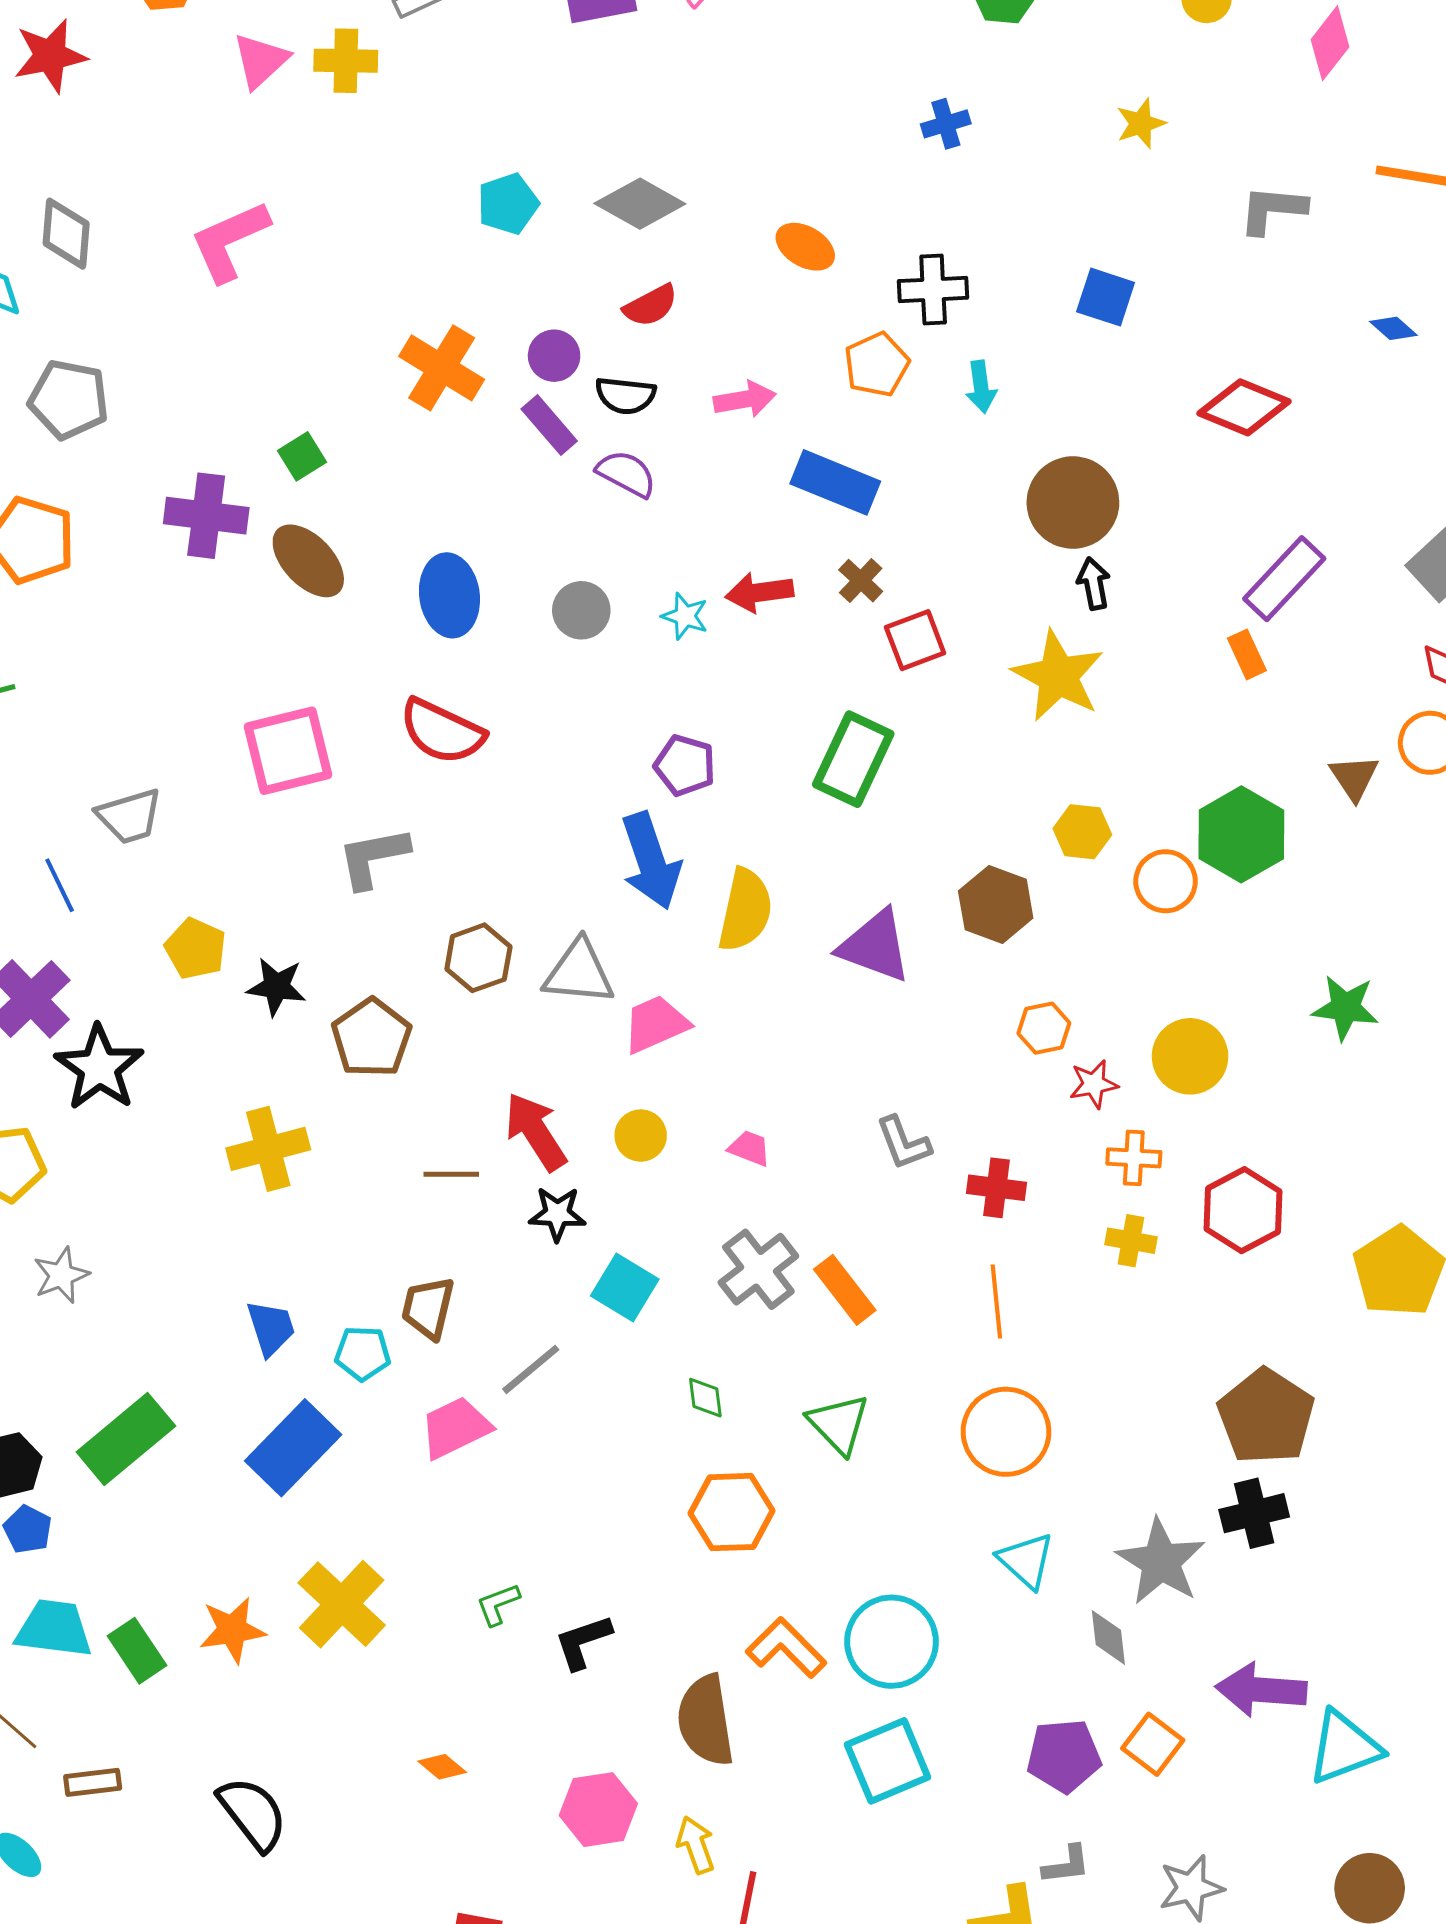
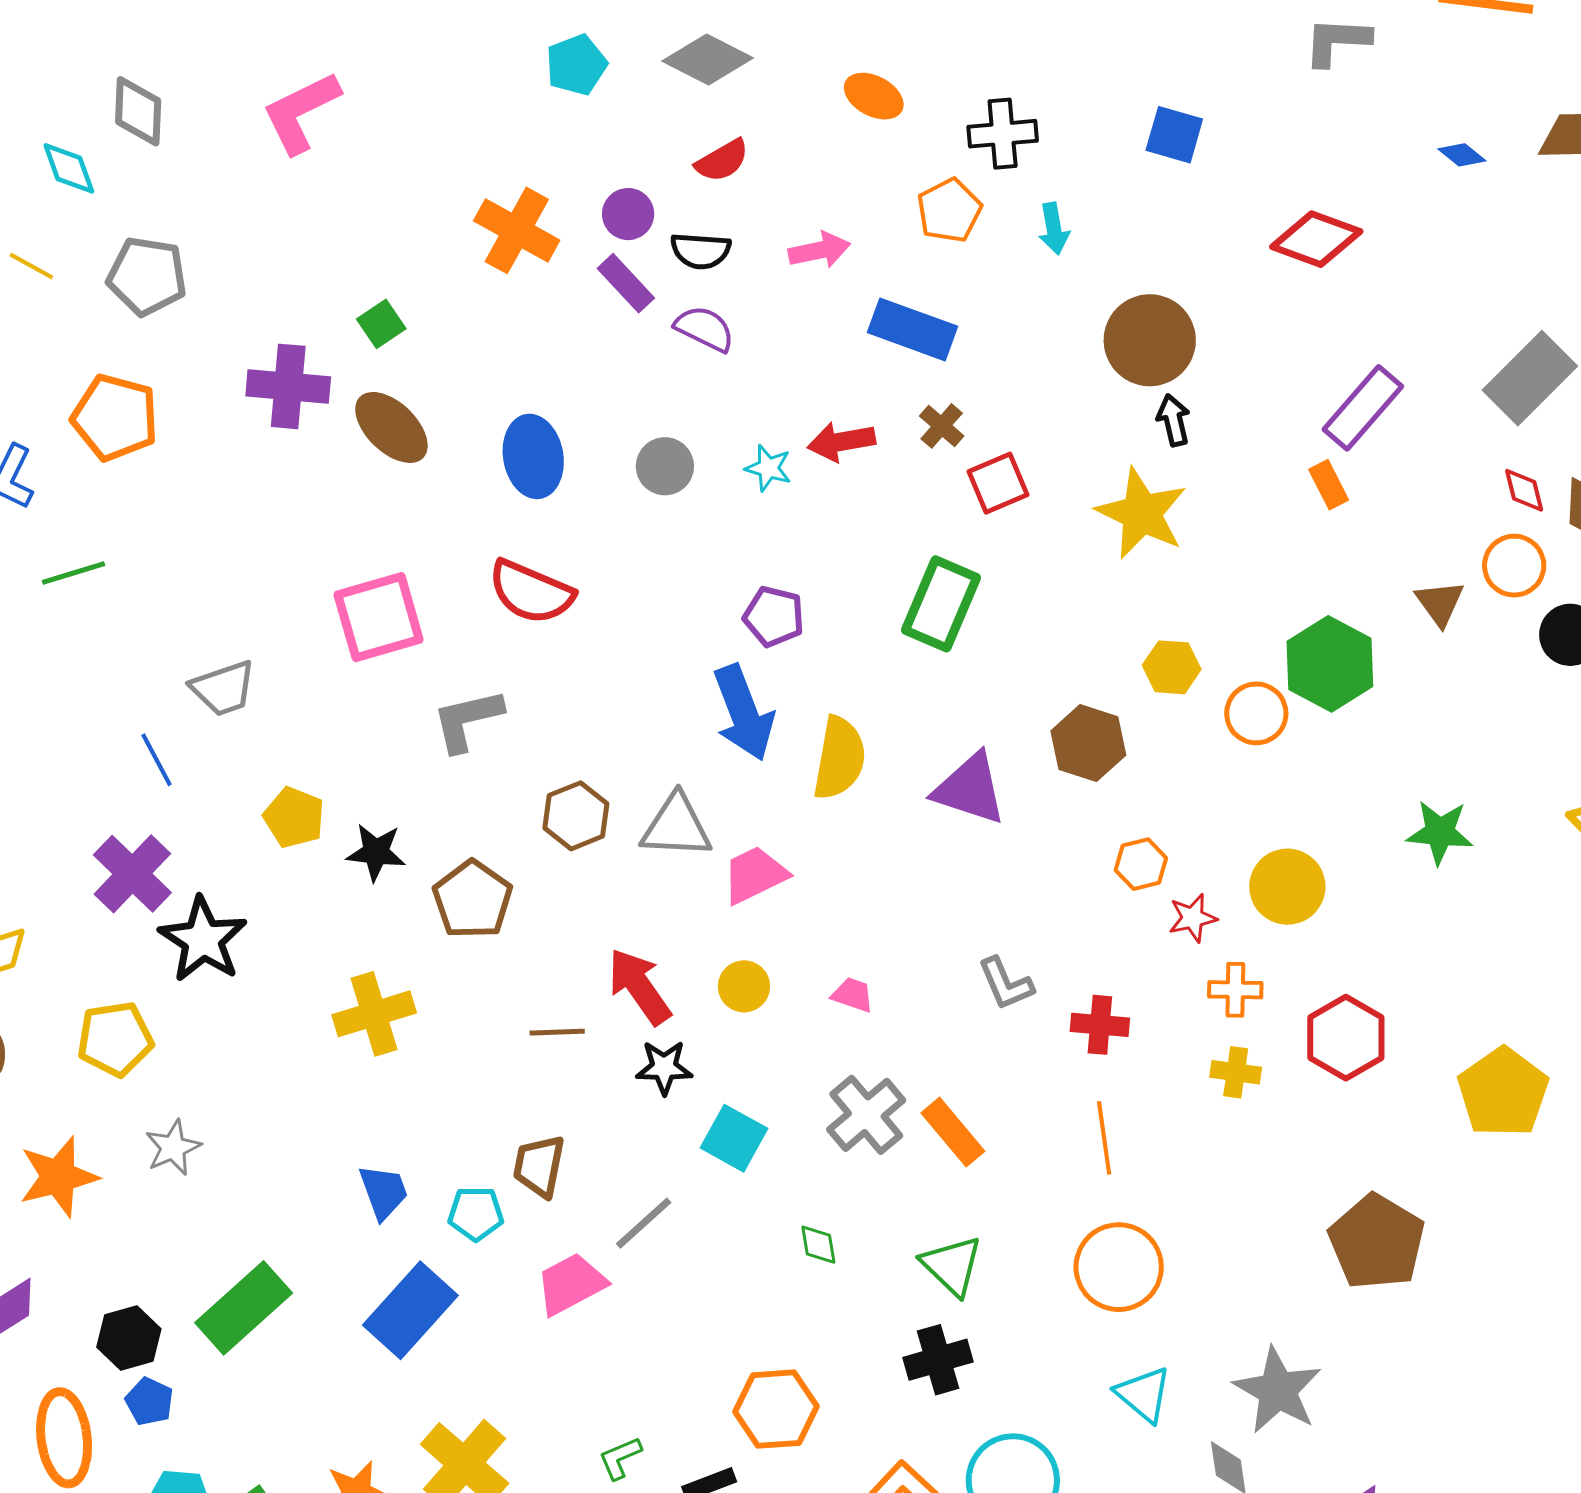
orange hexagon: (732, 1512) -> (776, 1409), moved
black cross: (1254, 1513) -> (938, 1360), moved

